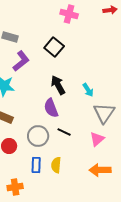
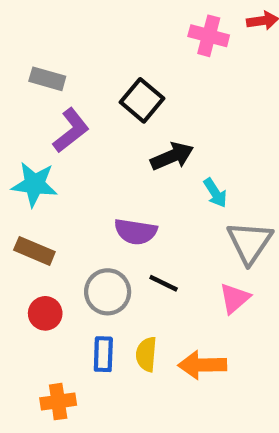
pink cross: (69, 14) -> (209, 36), moved
black arrow: (58, 85) -> (172, 156), moved, turned 96
purple semicircle: (51, 108) -> (136, 232), turned -60
orange arrow: (100, 170) -> (202, 365), moved

